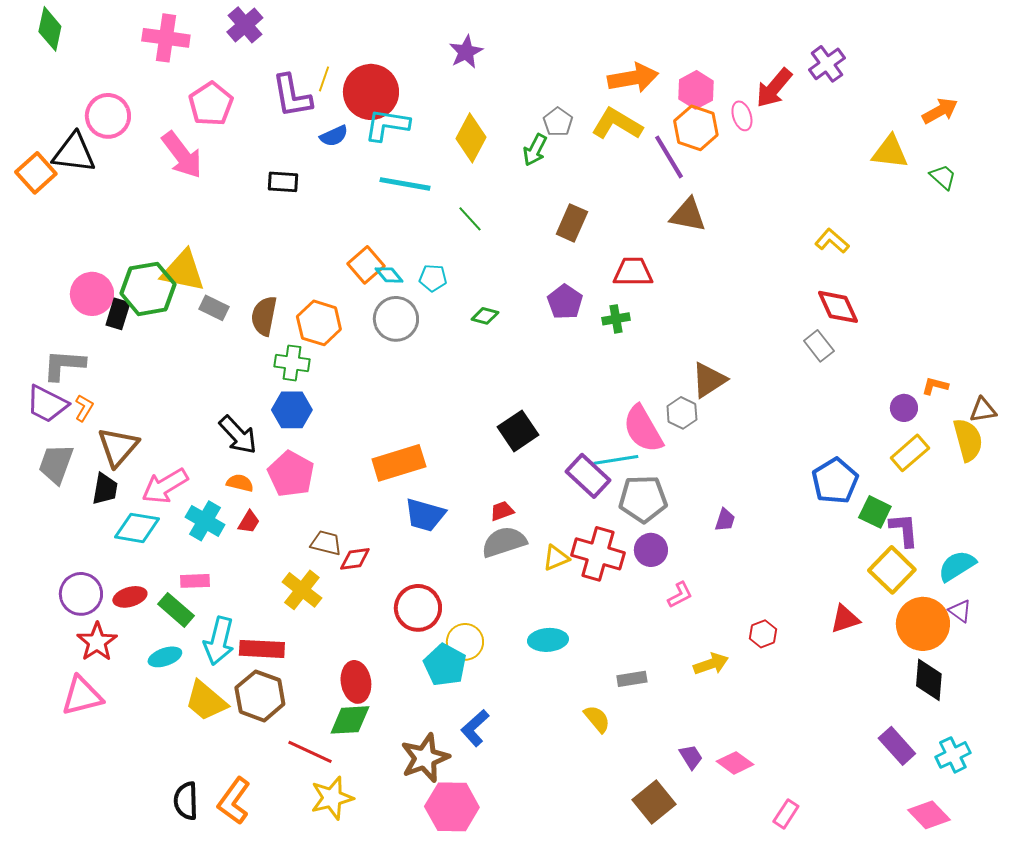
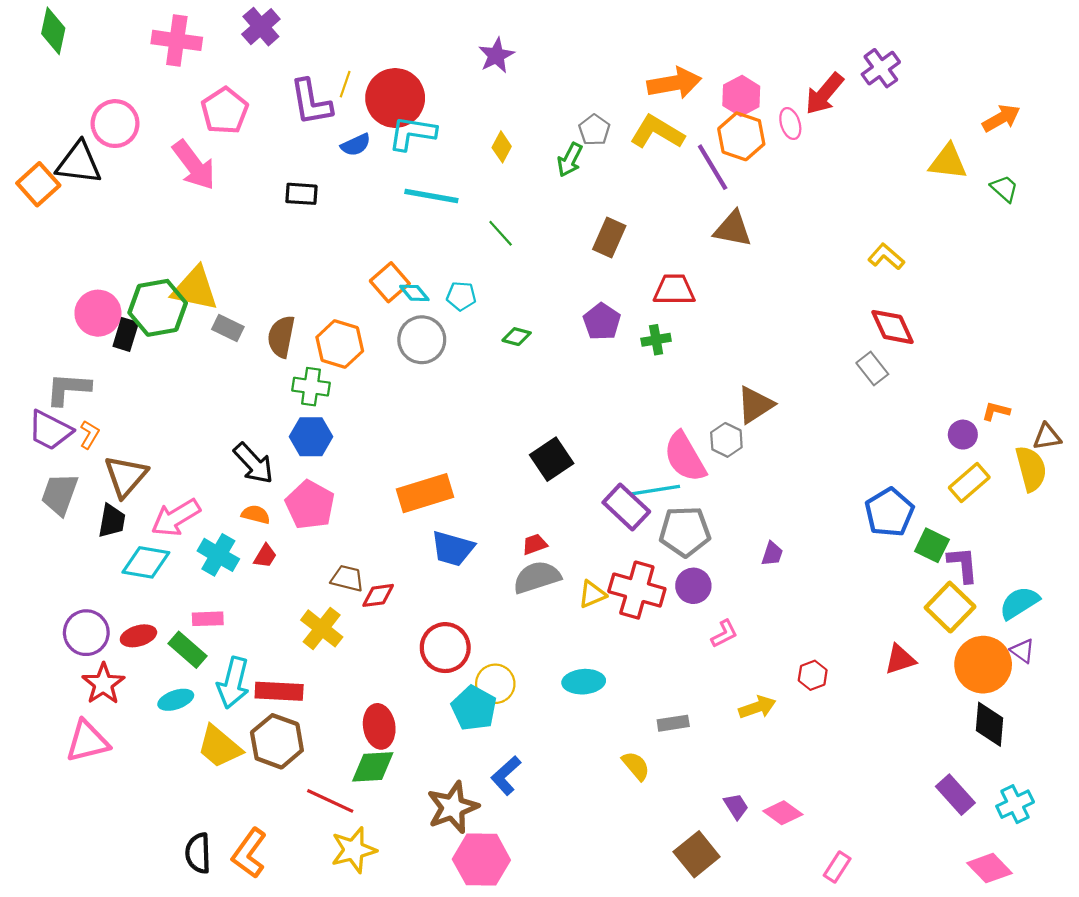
yellow diamond: (471, 138) -> (502, 147), size x0.6

